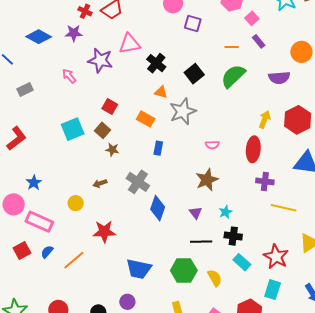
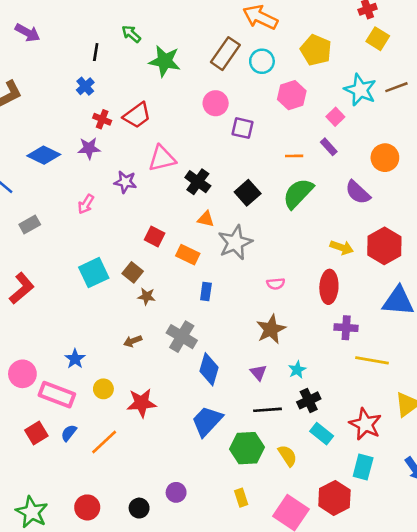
pink square: (252, 18) -> (335, 117), moved
purple star: (100, 60) -> (125, 182), size x0.7
pink arrow: (69, 76) -> (86, 204), turned -105
purple semicircle: (279, 78) -> (358, 192), turned 50
red square: (110, 107) -> (155, 237), moved
yellow arrow: (265, 119) -> (342, 247), turned 90
blue star: (34, 183) -> (75, 359), moved
yellow circle: (76, 203) -> (103, 389), moved
black cross: (233, 236) -> (309, 400), turned -30
blue trapezoid: (139, 269) -> (207, 421), moved, turned 124

